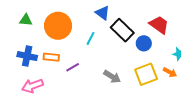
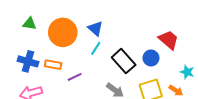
blue triangle: (103, 13) -> (95, 28), moved
black rectangle: (122, 30) -> (124, 61), moved

